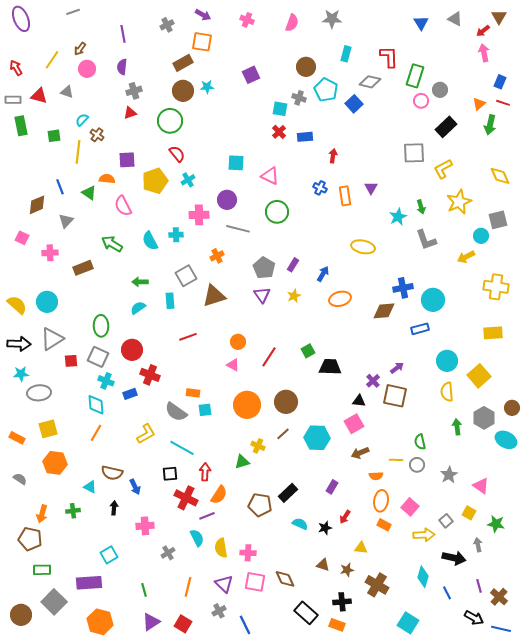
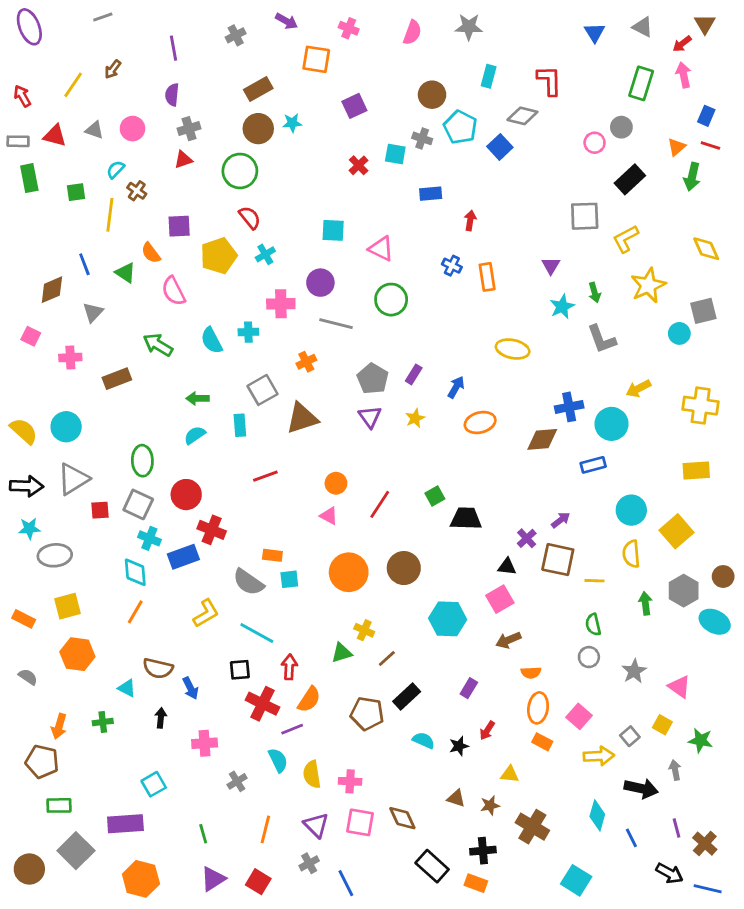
orange square: (202, 42) -> (316, 59), moved
pink circle: (87, 69) -> (132, 129), moved
green rectangle: (415, 76) -> (641, 83), moved
red cross: (279, 132) -> (359, 165), moved
orange semicircle: (107, 179) -> (151, 253), turned -133
purple triangle: (371, 188) -> (551, 266), moved
yellow arrow: (466, 257) -> (638, 389), moved
blue rectangle: (130, 394) -> (183, 557), size x1.5
brown line: (283, 434) -> (387, 658), moved
yellow line: (396, 460) -> (595, 581), moved

